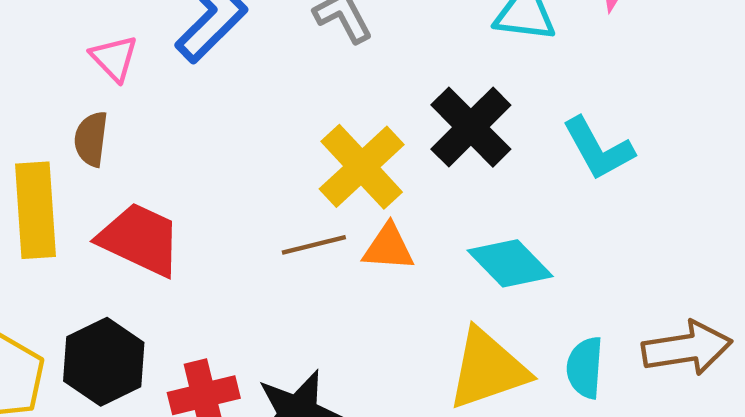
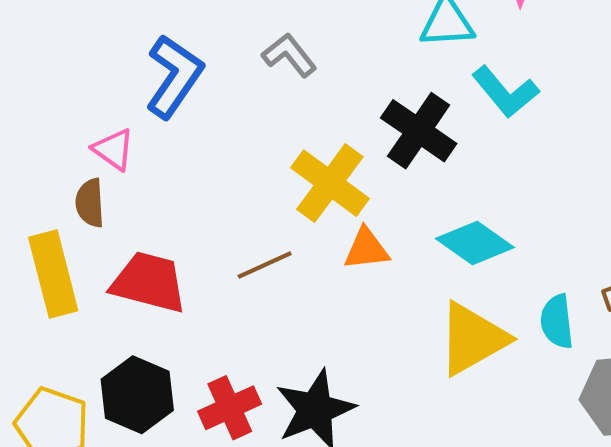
pink triangle: (114, 58) -> (113, 149), moved
cyan L-shape: (598, 149) -> (505, 92), moved
brown line: (314, 245) -> (265, 265), moved

